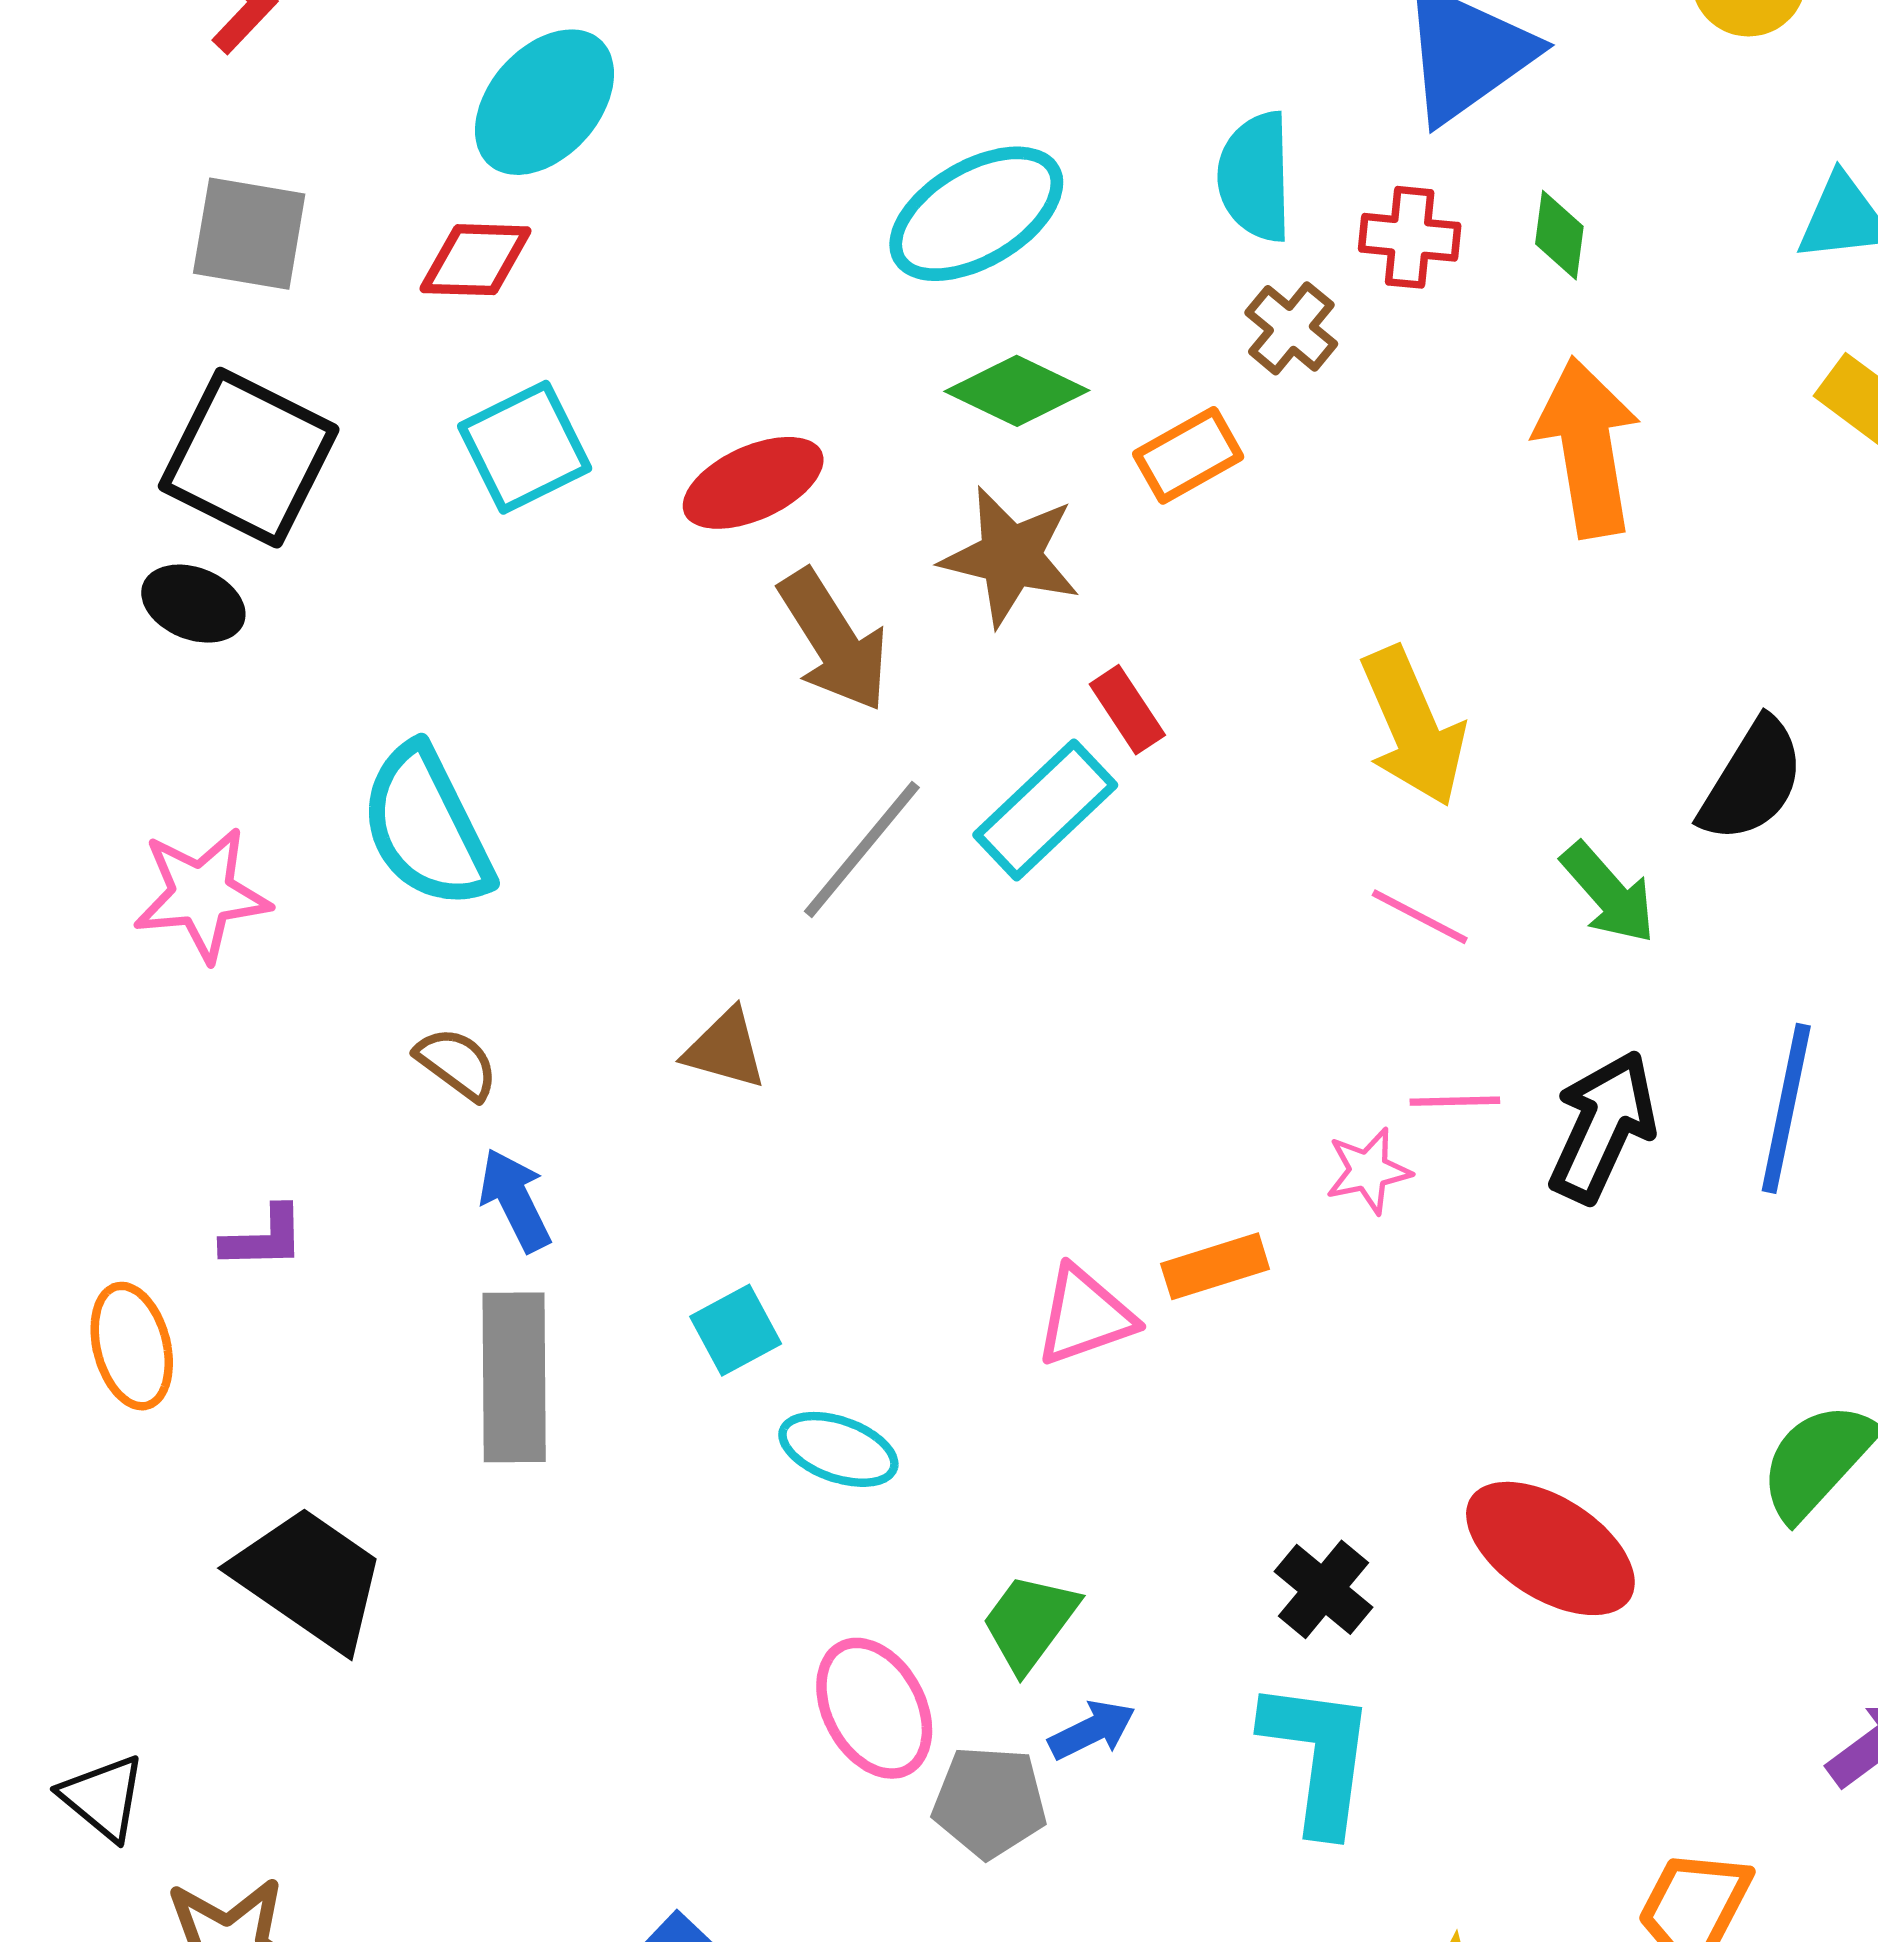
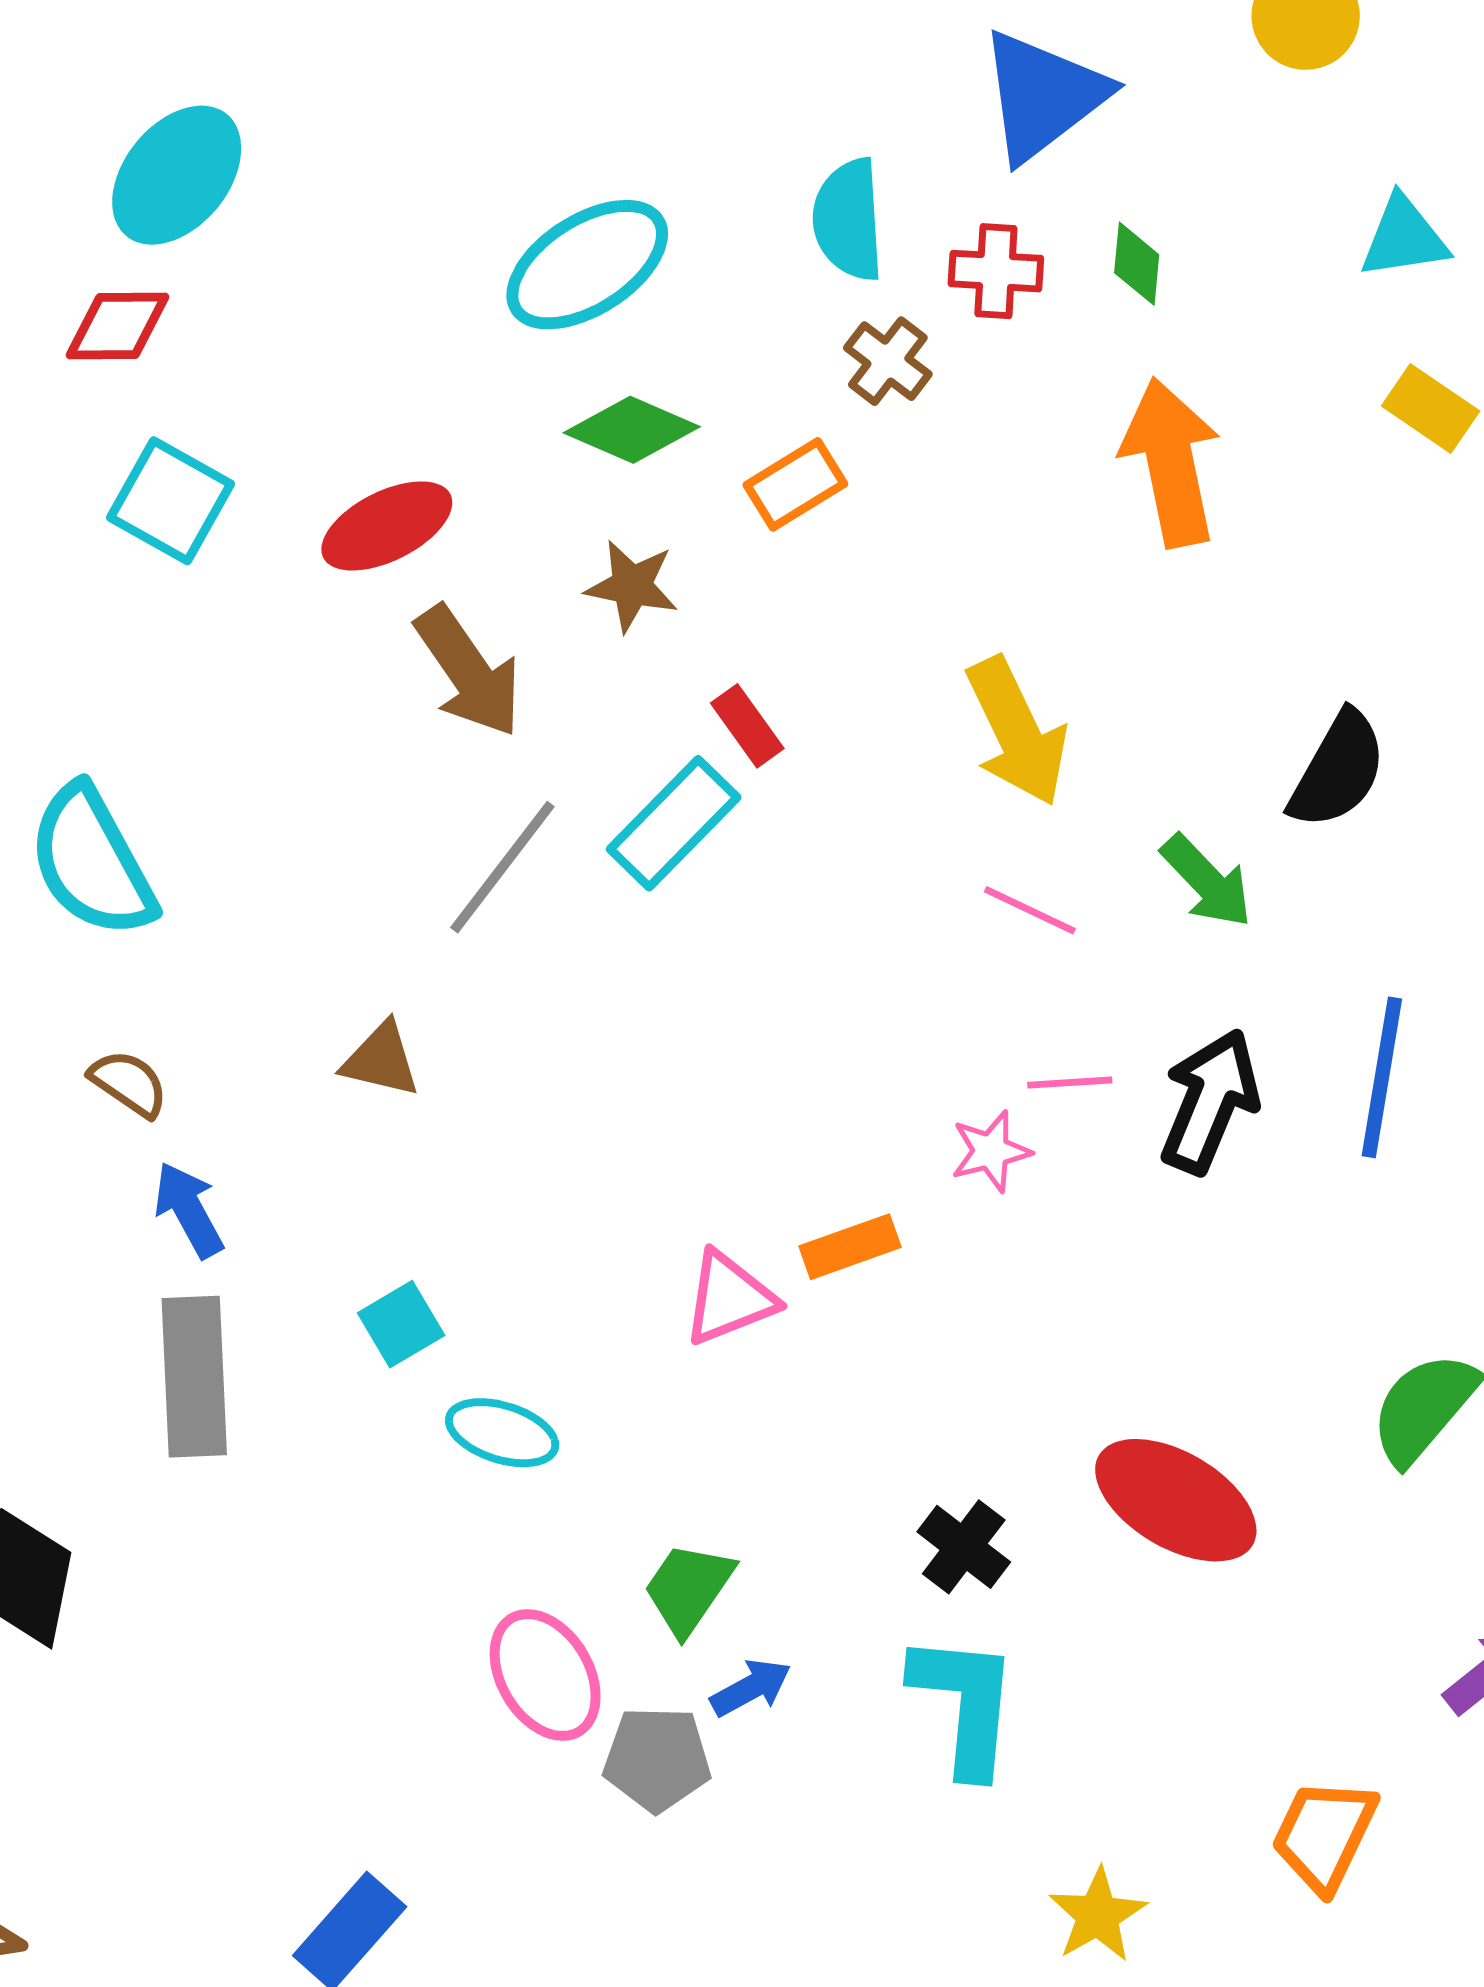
cyan square: (525, 447) -> (170, 501), turned -32
brown star: (1011, 556) -> (632, 586), size x0.7

